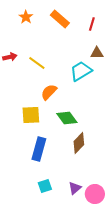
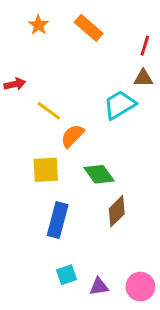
red line: (92, 24) -> (145, 46), moved
yellow line: (37, 63) -> (49, 111), moved
purple triangle: (75, 188) -> (99, 287), moved, turned 32

